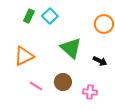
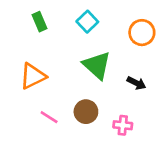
green rectangle: (29, 16) -> (40, 22), turned -48
cyan square: (50, 16) -> (87, 22), moved

